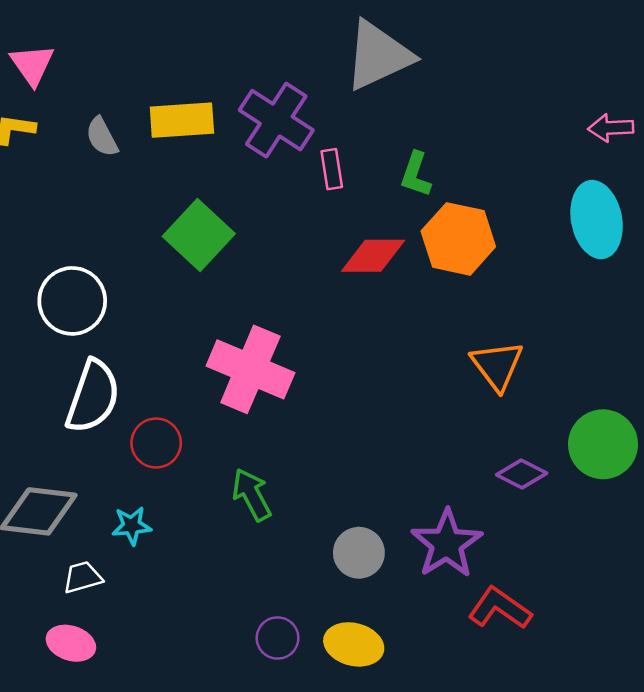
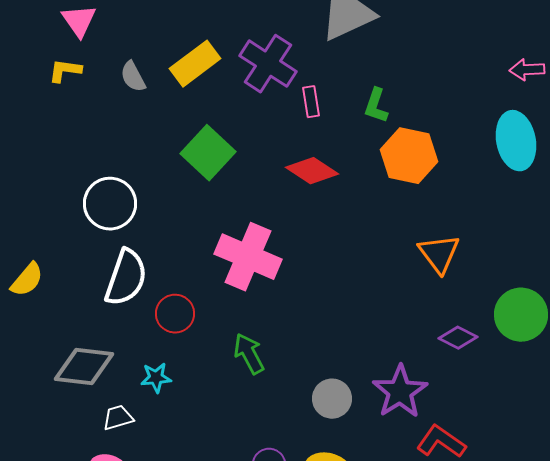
yellow rectangle: (182, 120) -> (195, 64), turned -33
red diamond: (373, 256) -> (312, 171), moved, turned 33

